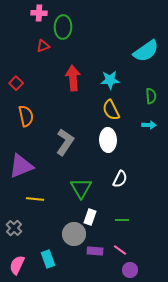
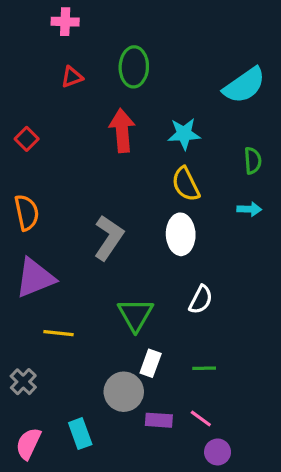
green ellipse: (63, 27) -> (134, 67), moved
orange semicircle: (26, 116) -> (27, 213), moved

